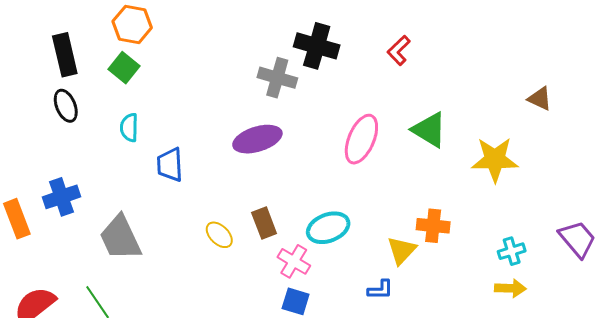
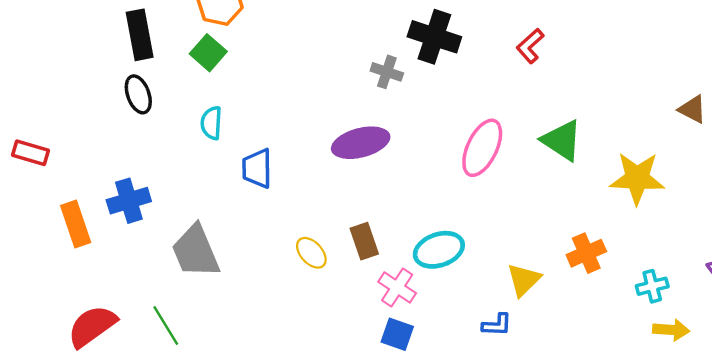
gray cross: (277, 78) -> (387, 72), size x0.7
orange cross: (433, 226) -> (586, 253), moved, turned -32
yellow arrow: (510, 288) -> (671, 330), moved

